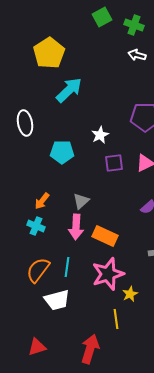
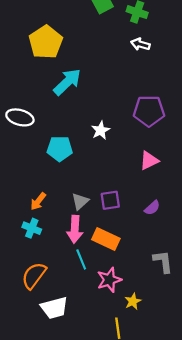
white ellipse: (25, 123) -> (20, 117), turned -65
purple square: (114, 163) -> (110, 200), moved
cyan line: (67, 267) -> (81, 259), moved, turned -30
pink star: (108, 274) -> (109, 280), size x0.7

